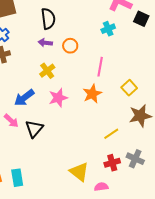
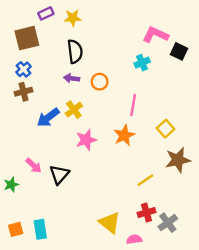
blue arrow: (24, 98) -> (48, 117), moved
gray cross: (135, 159) -> (168, 223), moved, turned 30

